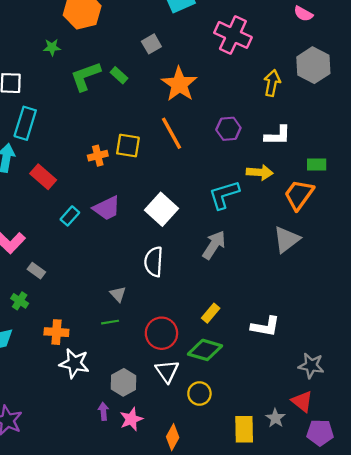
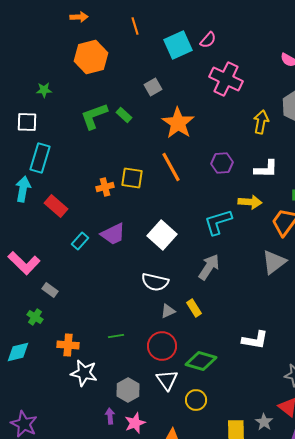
green star: (52, 47) -> (44, 90), moved
white semicircle: (154, 262) -> (155, 282), turned -80
gray triangle: (118, 294) -> (168, 311), moved, turned 49
yellow rectangle: (211, 313) -> (194, 308), moved, turned -72

